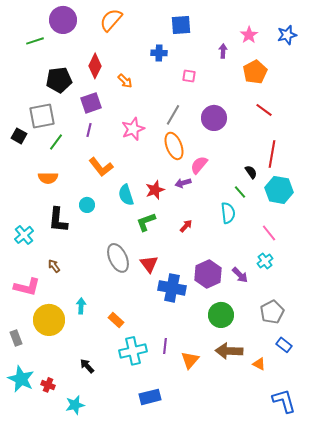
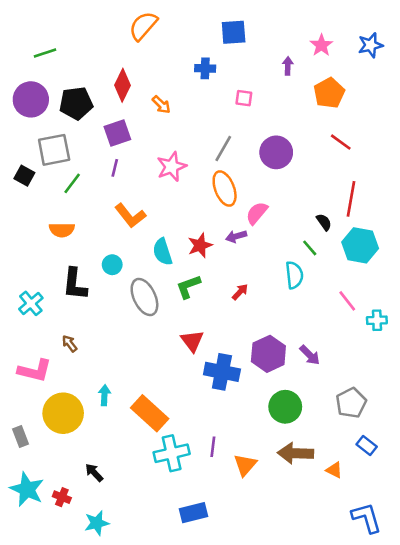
purple circle: (63, 20) -> (31, 99), moved
gray ellipse: (118, 258) -> (144, 297), moved
cyan cross: (265, 261) -> (377, 320), moved, turned 35
orange rectangle: (116, 320) -> (150, 413), size x1.8
black arrow: (87, 366) -> (94, 473), moved

